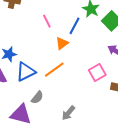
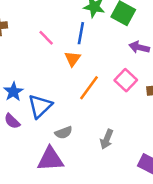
orange line: (54, 70) -> (89, 88), moved
gray semicircle: (37, 97) -> (64, 133), turned 48

